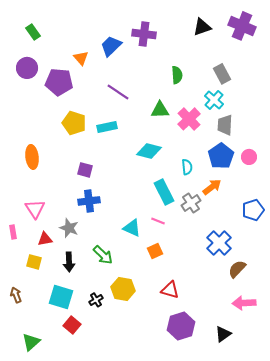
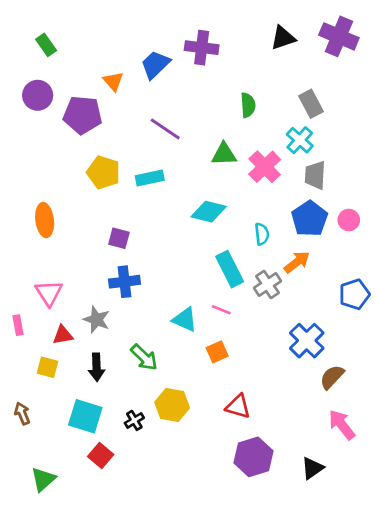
pink arrow: (244, 303) -> (342, 425), turned 55

